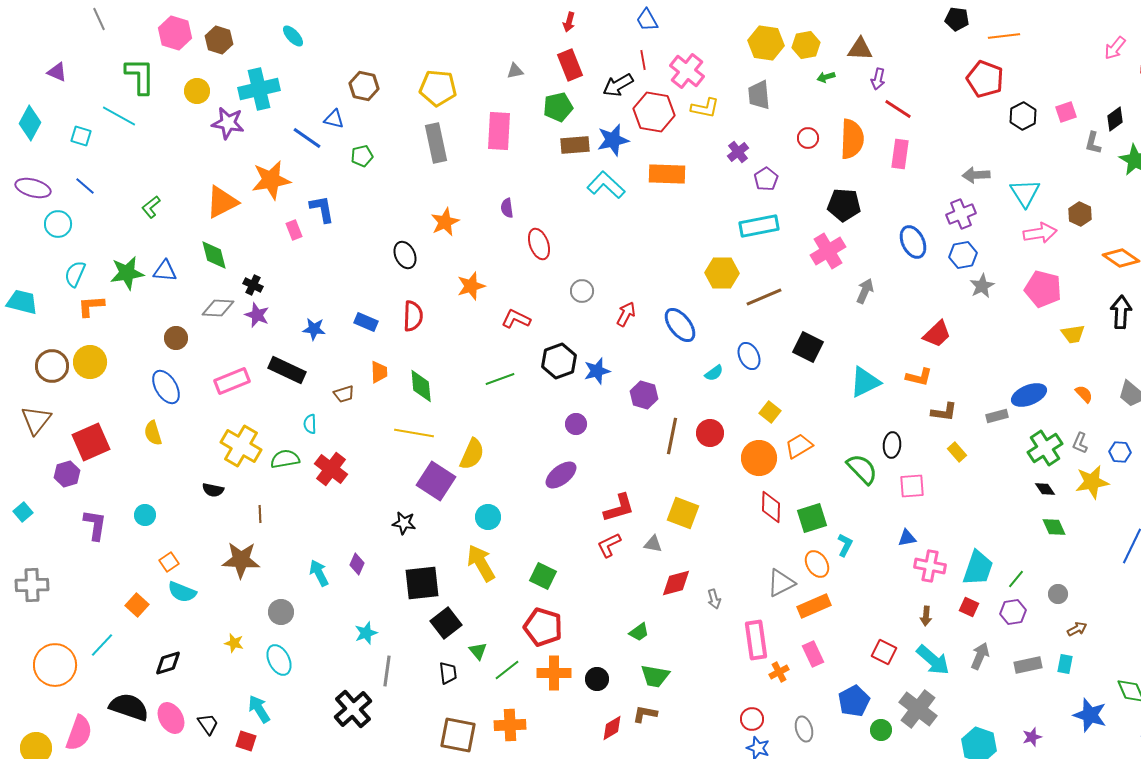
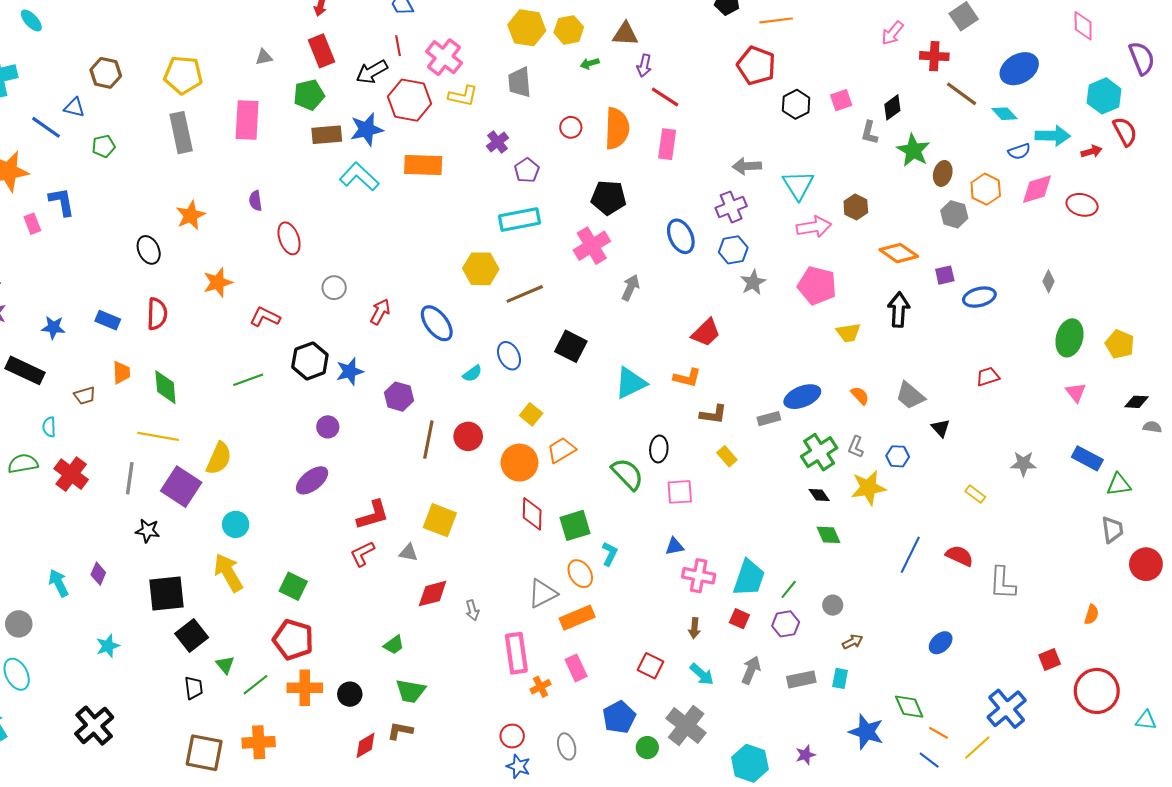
cyan arrow: (933, 660) -> (702, 674), size x0.7
gray line: (387, 671) -> (130, 478), moved

